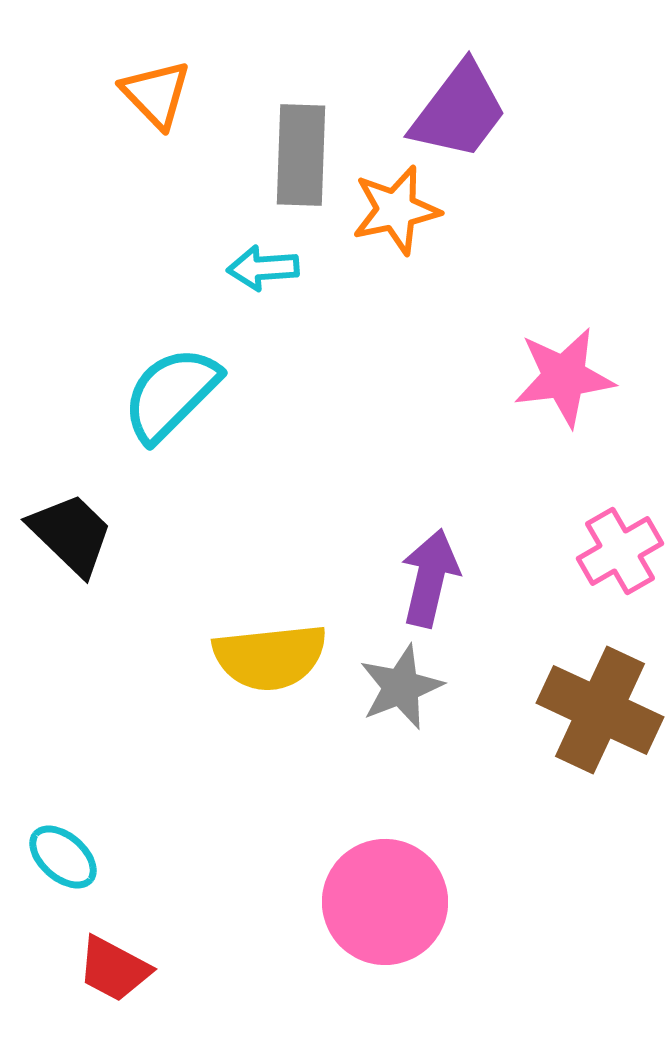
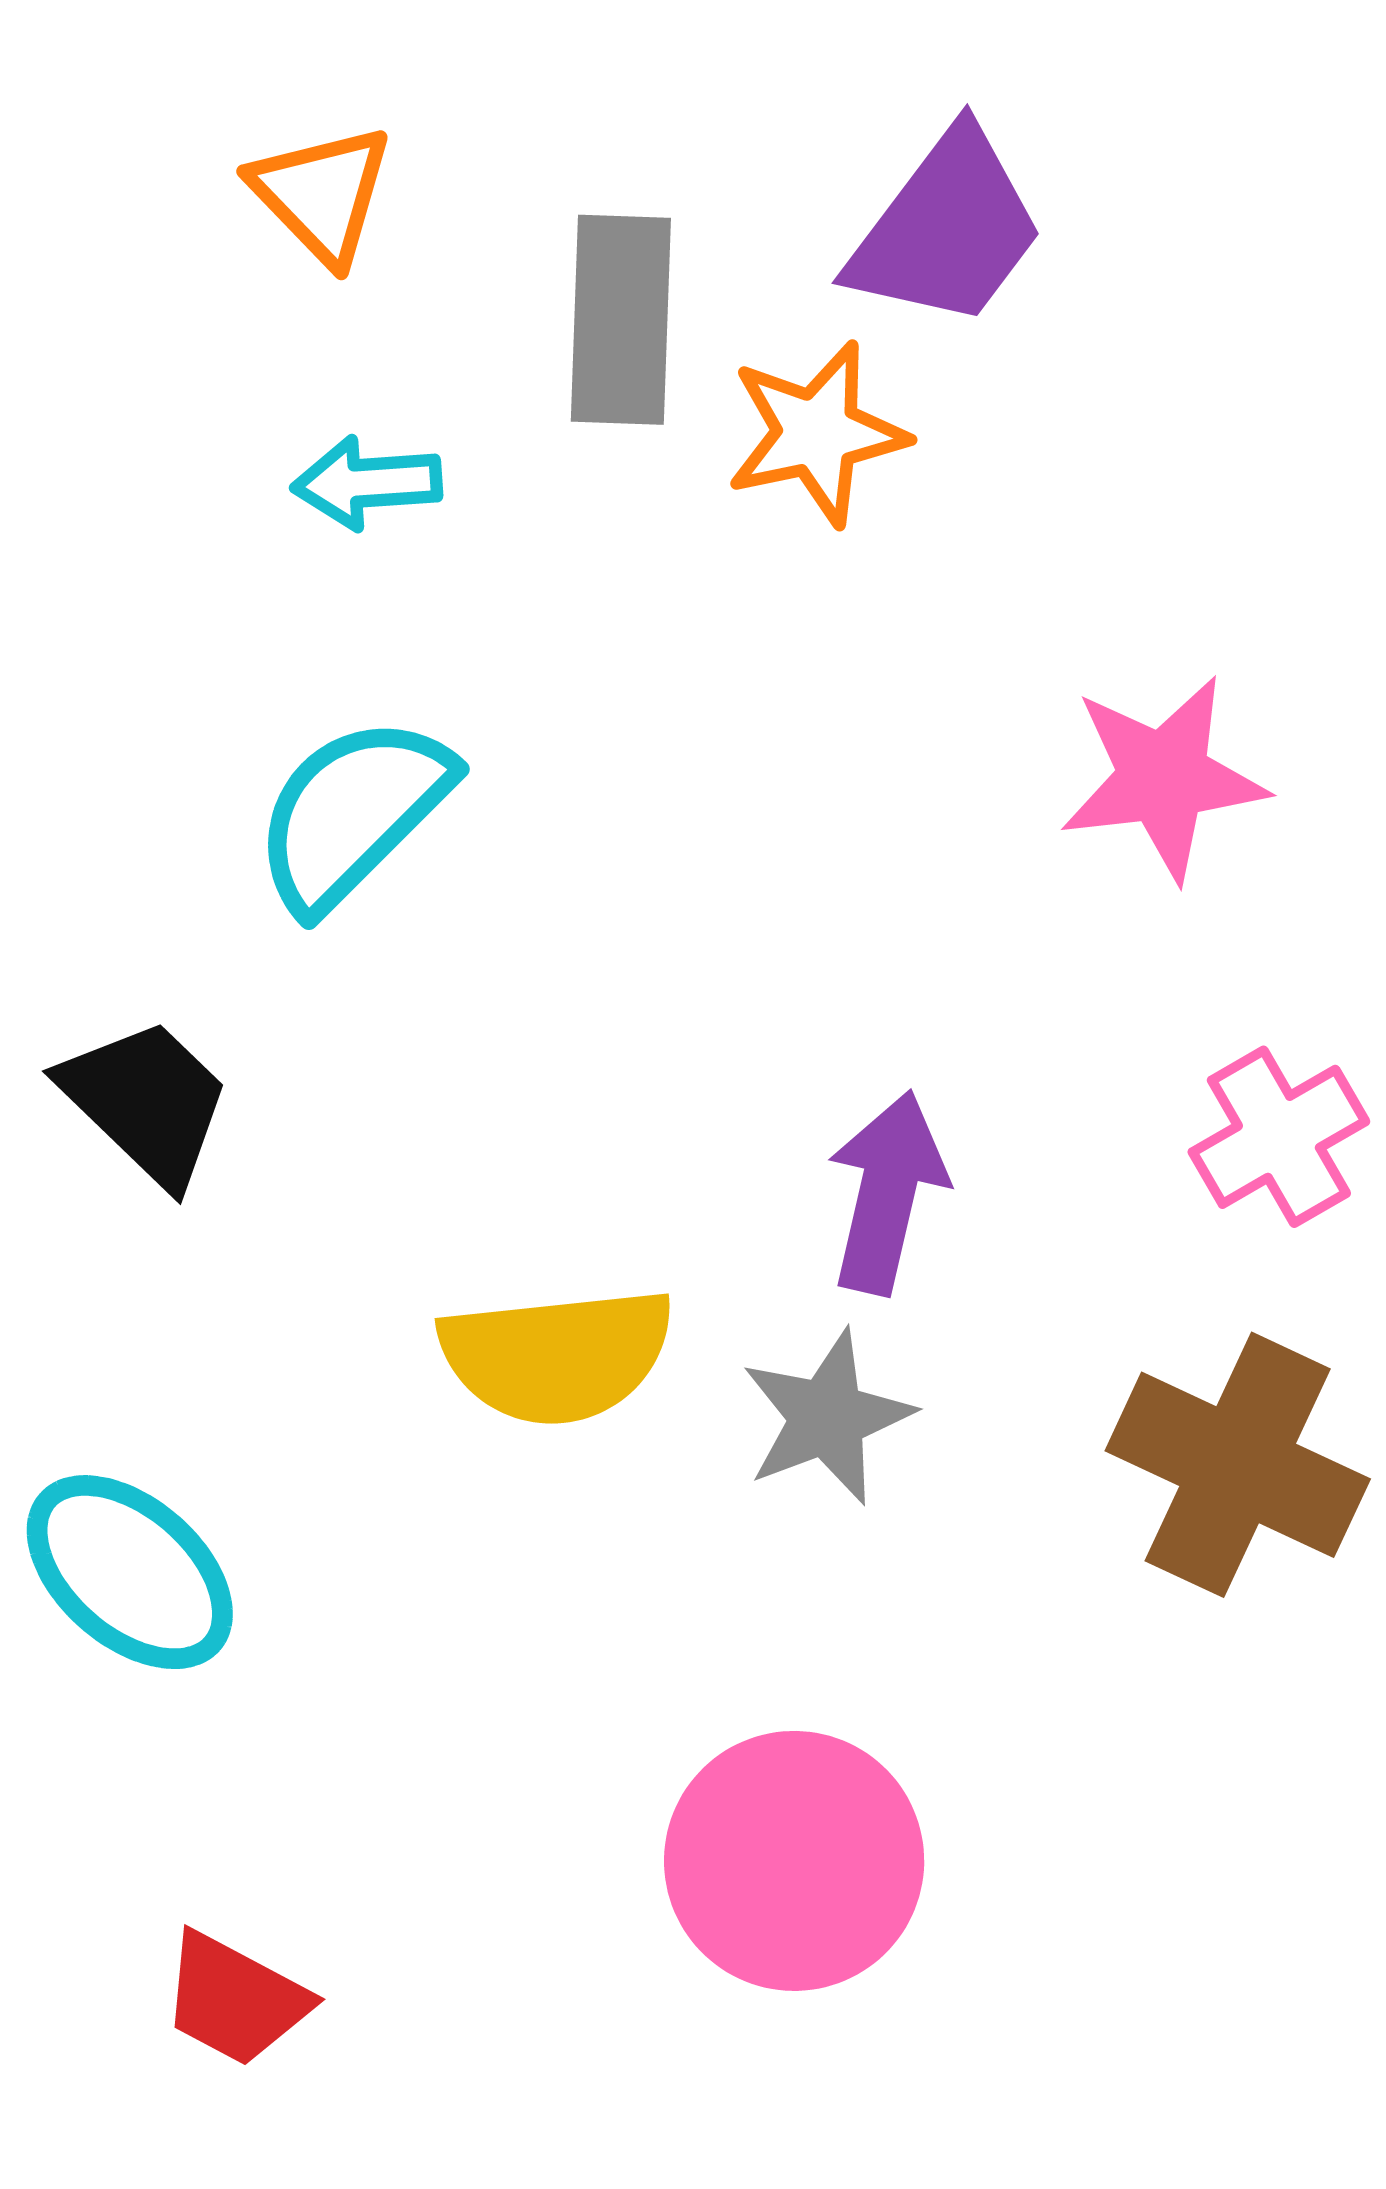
cyan arrow: (263, 268) -> (367, 483), moved
cyan ellipse: (63, 857) -> (130, 1572), moved, size x1.5

